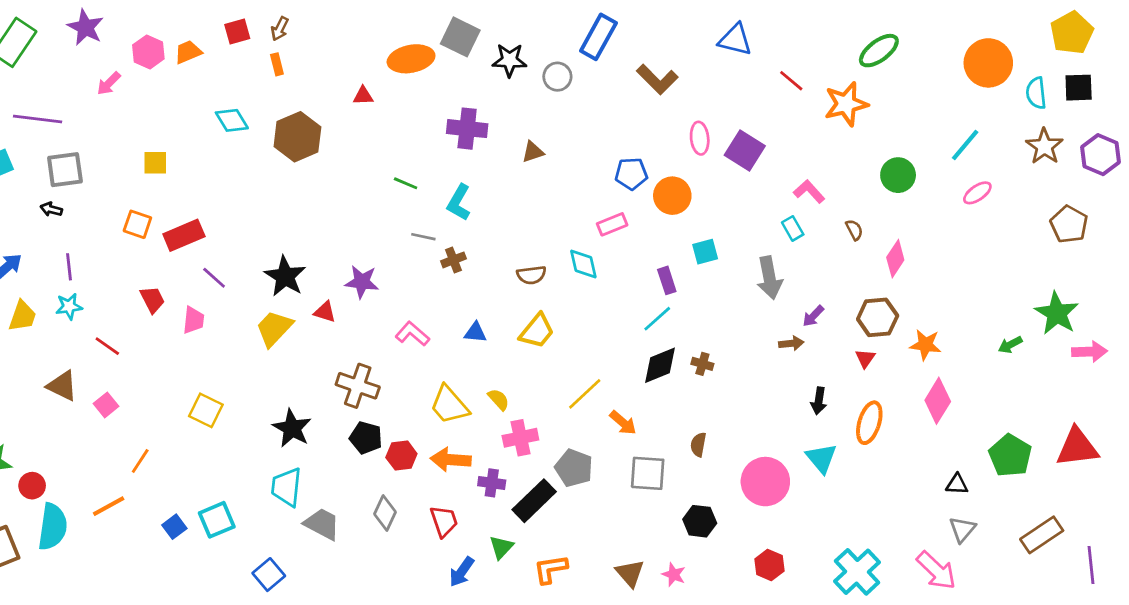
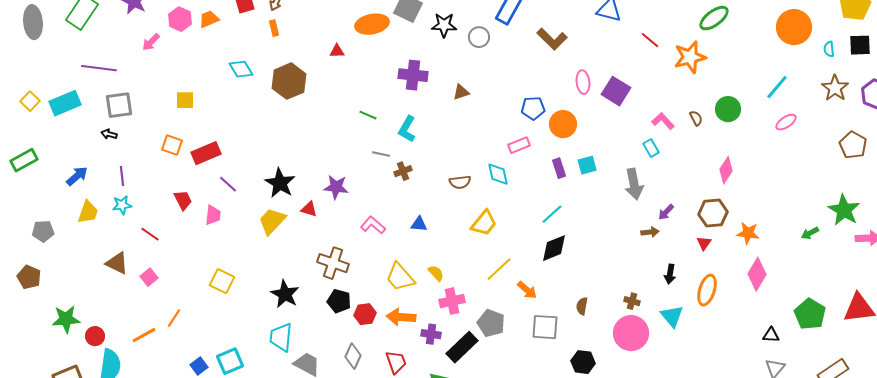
cyan semicircle: (1036, 93) -> (829, 49), size x0.7
brown semicircle: (854, 230) -> (696, 118), moved
purple rectangle: (667, 280) -> (559, 168), moved
yellow trapezoid: (537, 331) -> (484, 223), moved
brown cross: (702, 364) -> (632, 301), moved
orange line: (109, 506) -> (144, 335), moved

